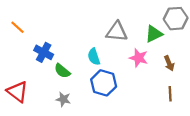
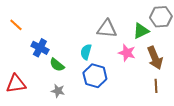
cyan semicircle: (94, 57) -> (86, 52), turned 35
brown arrow: (169, 63) -> (155, 58), size x1.6
red triangle: (17, 92) -> (16, 84), turned -45

